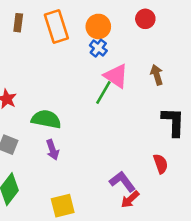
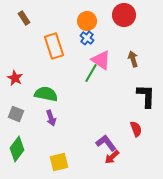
red circle: (145, 19) -> (124, 15), size x1.5
brown rectangle: (18, 23) -> (24, 18), turned -40
orange rectangle: (56, 26) -> (54, 46), moved

